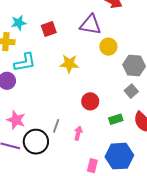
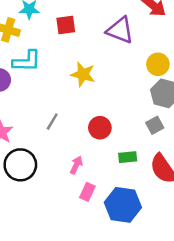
yellow circle: (108, 47) -> (158, 64), moved
gray line: (56, 126) -> (52, 122), moved
pink rectangle: (92, 166) -> (87, 192), moved

